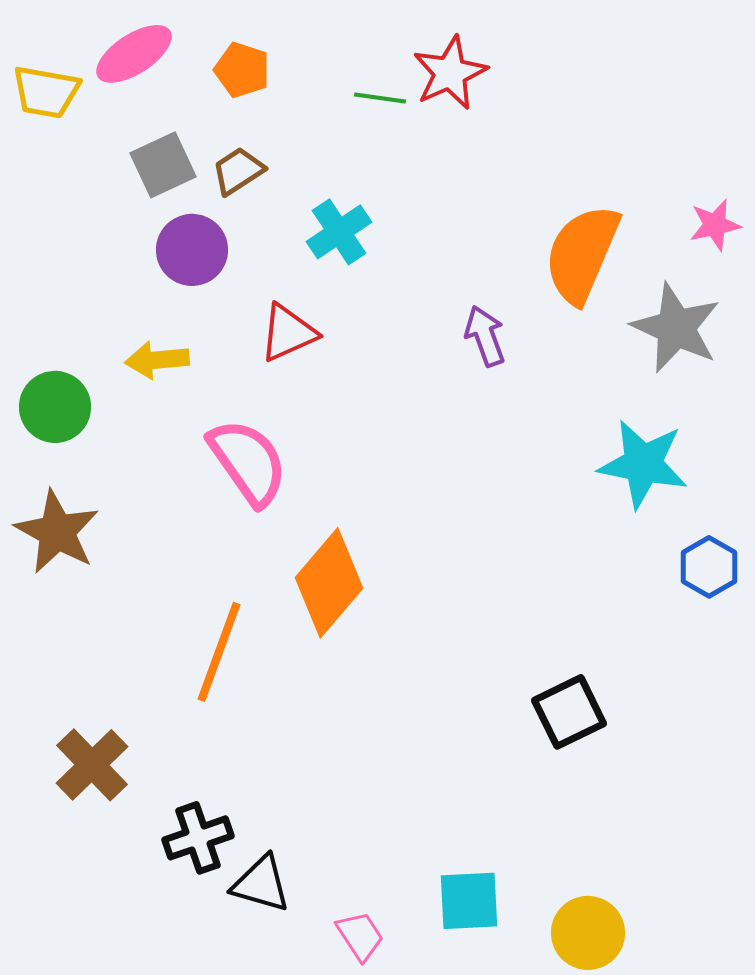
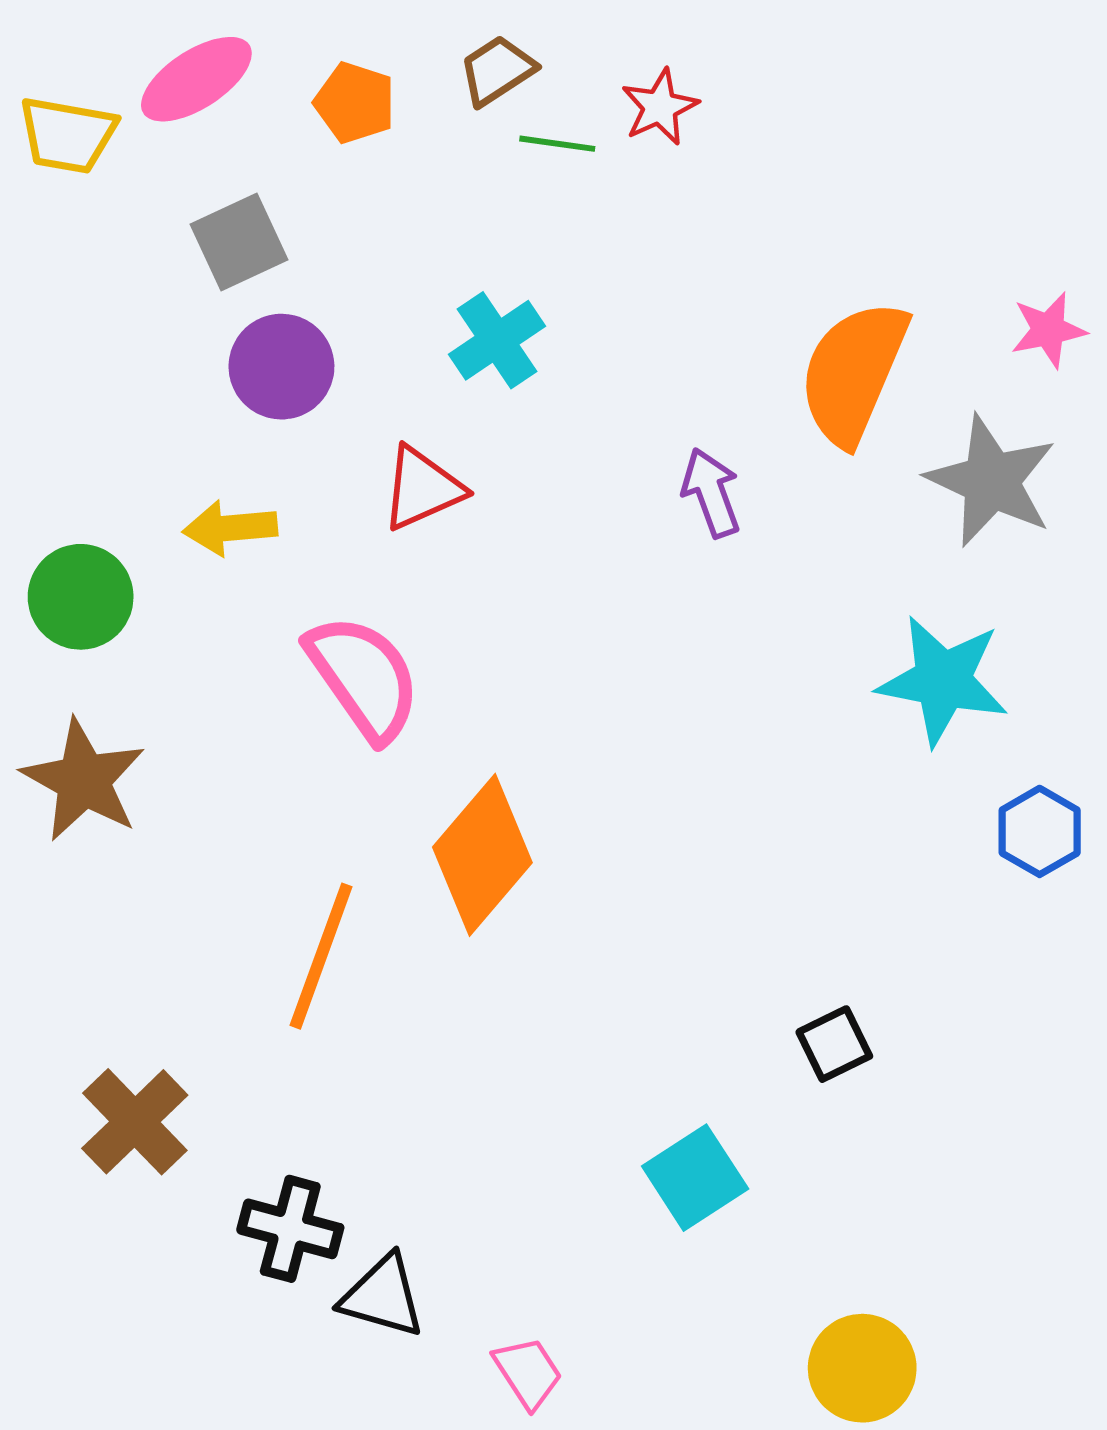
red star: (450, 73) -> (660, 107), size x0.7
brown trapezoid: (238, 171) -> (497, 70), moved
black square: (569, 712) -> (834, 1044), size x0.7
black cross: (198, 838) -> (290, 1229), turned 34
cyan square: (469, 901) -> (695, 1178), moved, turned -30

